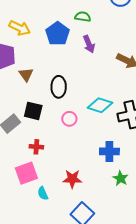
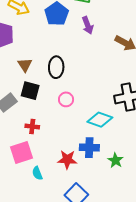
brown triangle: (26, 75) -> (25, 65), moved
cyan diamond: (100, 105) -> (100, 120), moved
blue cross: (109, 151) -> (89, 148), moved

